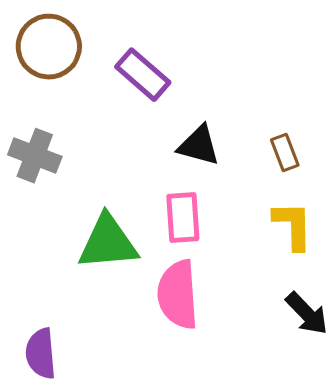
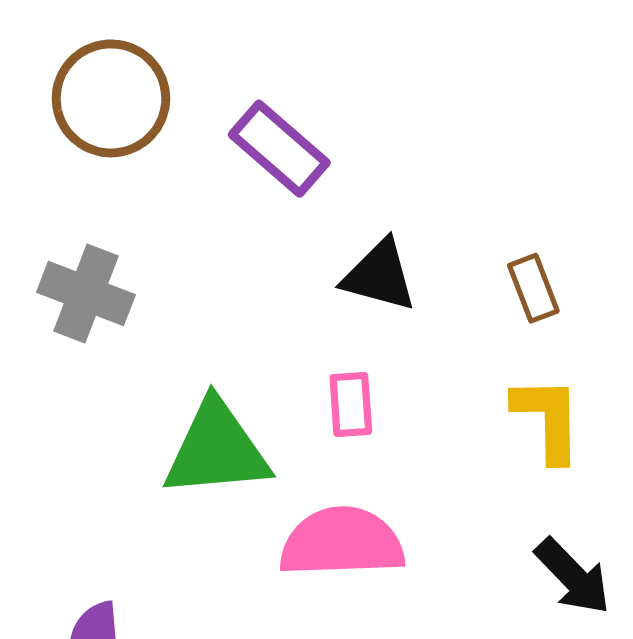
pink rectangle: (183, 218) -> (351, 405), size x0.7
pink semicircle: (178, 295) -> (342, 542), turned 92

